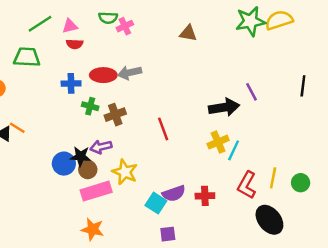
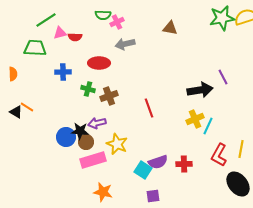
pink triangle: (70, 26) -> (60, 33), moved
gray arrow: (130, 73) -> (125, 44), moved
blue cross: (71, 83) -> (63, 72), moved
orange star: (93, 229) -> (103, 192), moved

